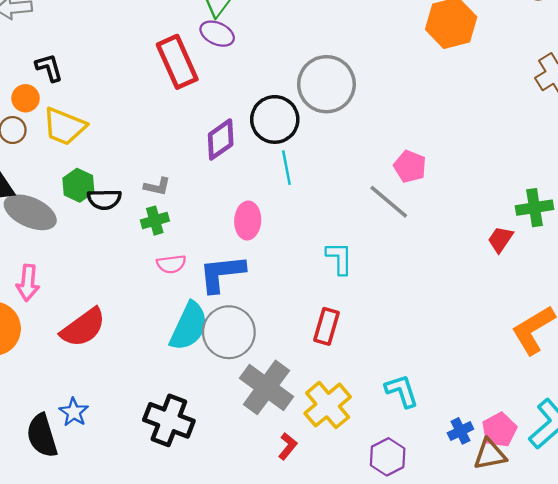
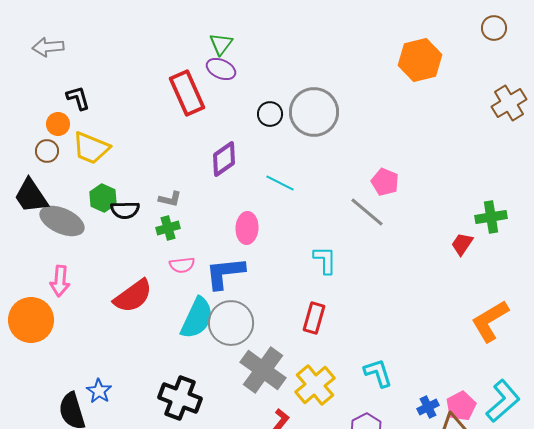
black circle: (275, 119) -> (270, 114), moved, size x0.6
cyan line: (286, 168) -> (280, 183), turned -52
red semicircle: (83, 328) -> (133, 296), moved

